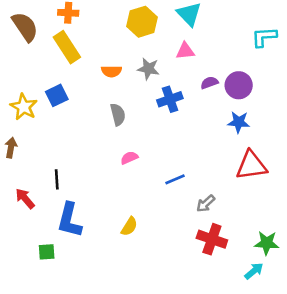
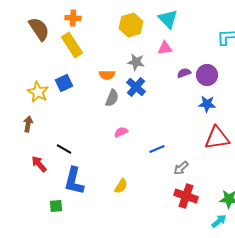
orange semicircle: (111, 71) -> (107, 75), moved
blue cross: (170, 99) -> (136, 87), moved, turned -30
gray semicircle: (118, 115) -> (112, 98), turned 36
black line: (57, 179) -> (64, 149), turned -56

